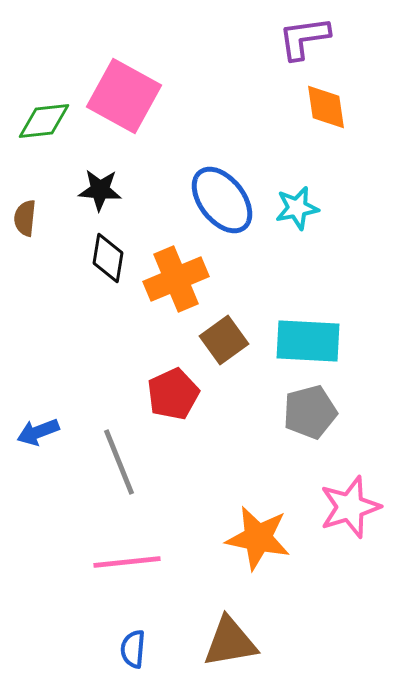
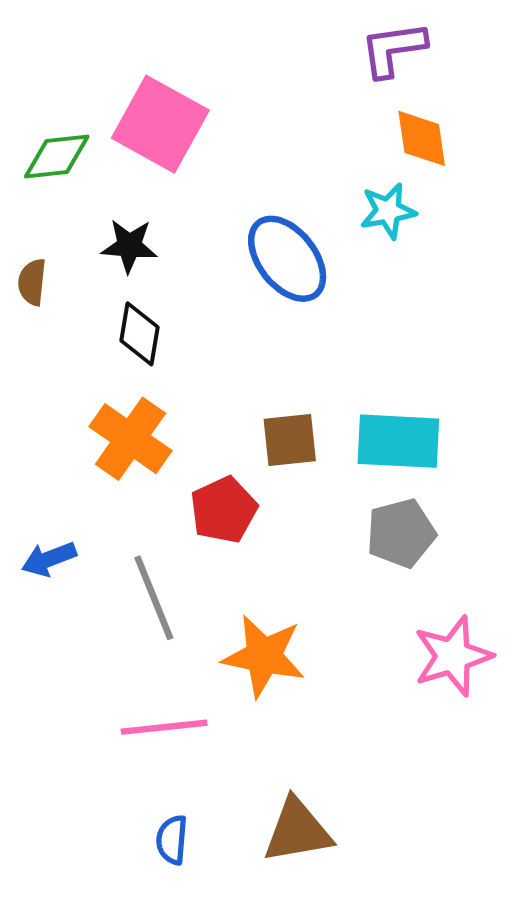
cyan star: (297, 208) -> (388, 211), moved
orange cross: (176, 279) -> (131, 439), moved, turned -32
brown square: (224, 340) -> (290, 440), turned 30
orange star: (258, 538) -> (264, 656), moved

